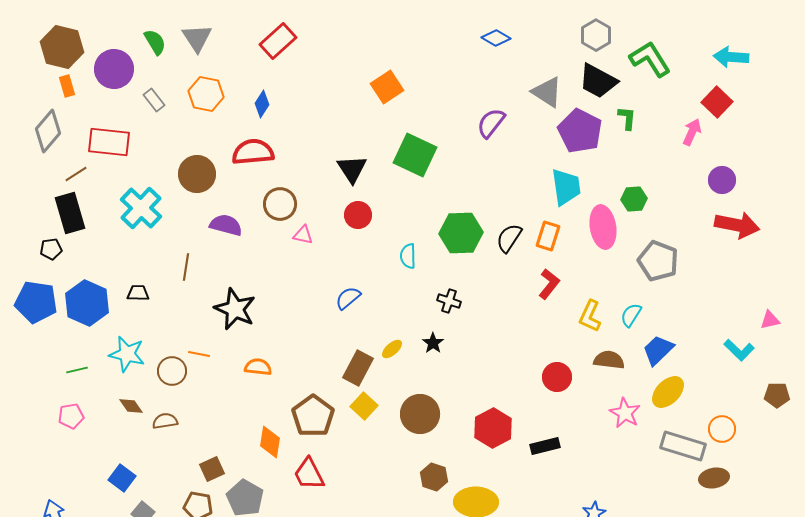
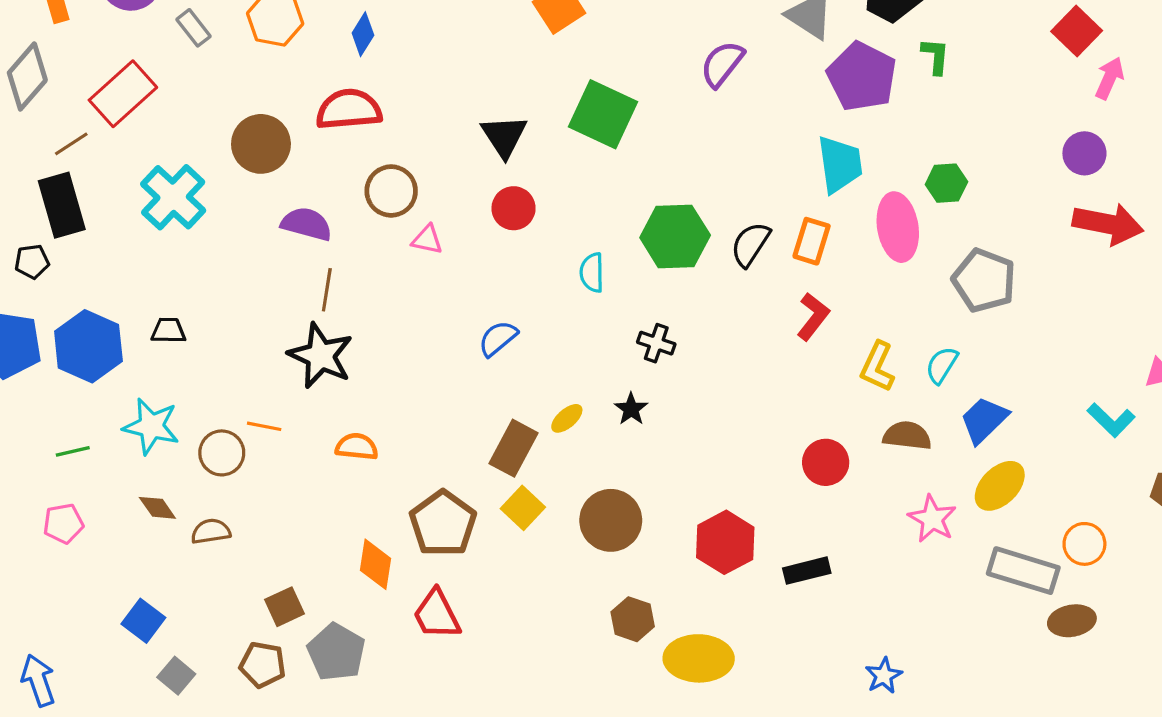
pink arrow: (692, 132) -> (1110, 78), moved
red rectangle: (109, 142) -> (123, 94), turned -48
brown line: (186, 267) -> (327, 290), moved

